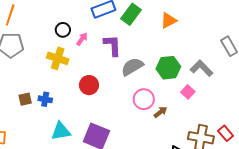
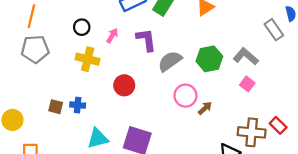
black circle: (63, 30) -> (82, 27), moved
pink square: (188, 92) -> (247, 84), moved
brown square: (25, 99) -> (56, 107), turned 32

